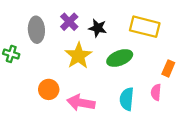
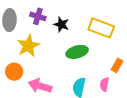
purple cross: (69, 22) -> (38, 16), turned -35
yellow star: (78, 56) -> (28, 46), moved

